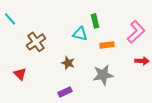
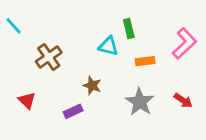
red arrow: (142, 61) -> (183, 100), moved, turned 32
gray star: (103, 75) -> (140, 102), turned -30
purple rectangle: (65, 92) -> (73, 111), moved

